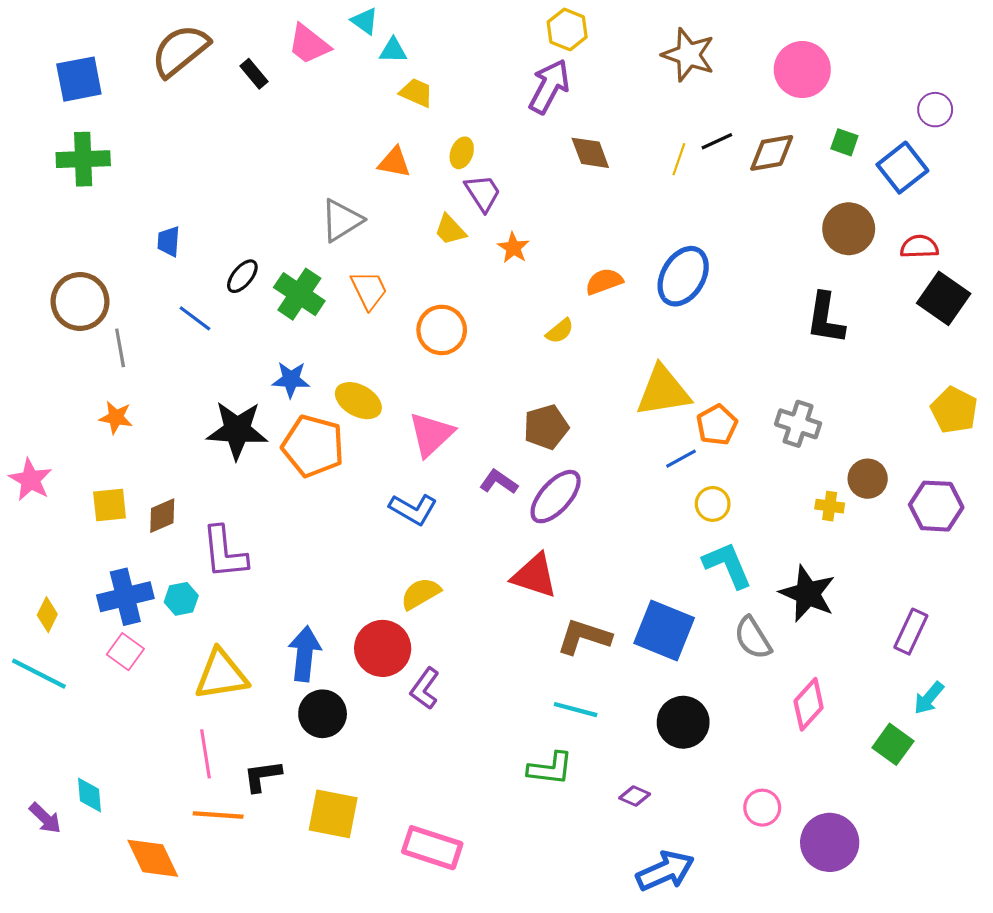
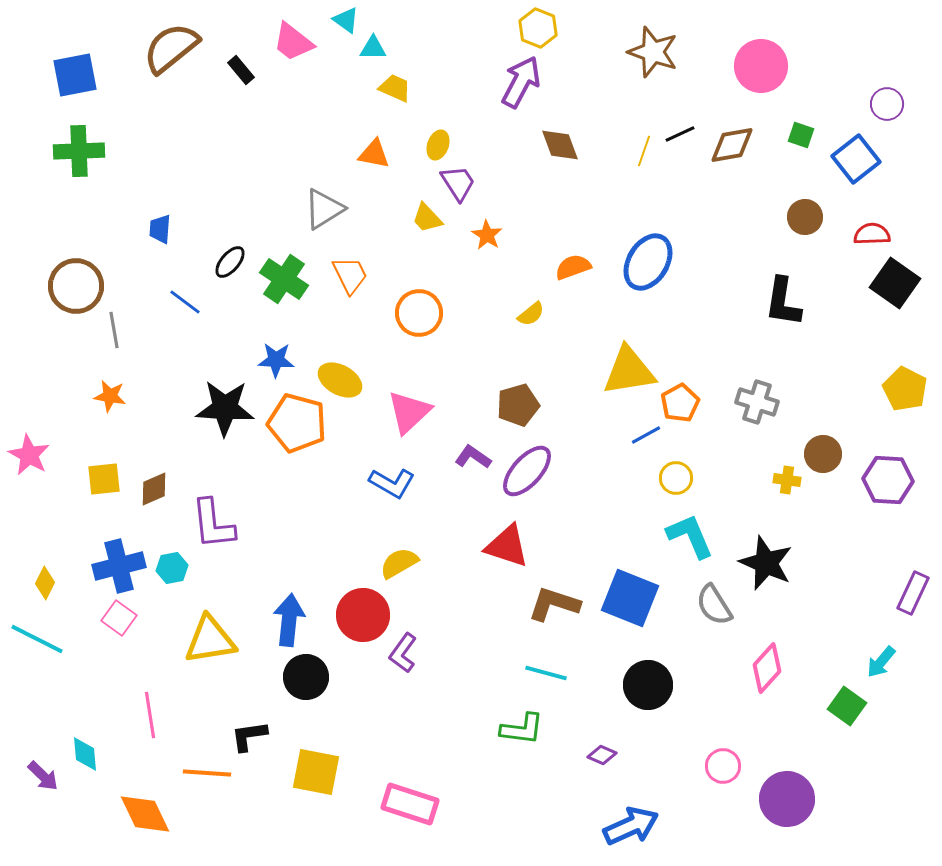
brown circle: (849, 229) -> (805, 217), size x0.7
purple rectangle: (911, 632) -> (913, 593), moved
pink line: (205, 754) -> (150, 715), moved

